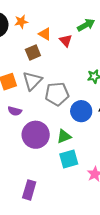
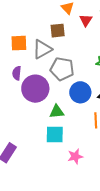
brown square: (33, 52) -> (58, 31), moved
purple semicircle: (15, 111) -> (17, 73), turned 64
purple circle: (36, 135) -> (35, 89), moved

